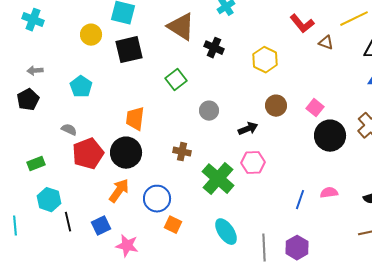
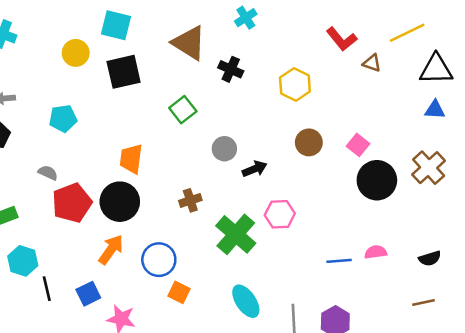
cyan pentagon: (81, 87) -> (63, 118), turned 30
black arrow: (248, 129) -> (255, 169), moved
brown cross: (182, 152) -> (190, 200), turned -30
blue line: (300, 200) -> (339, 261), turned 66

